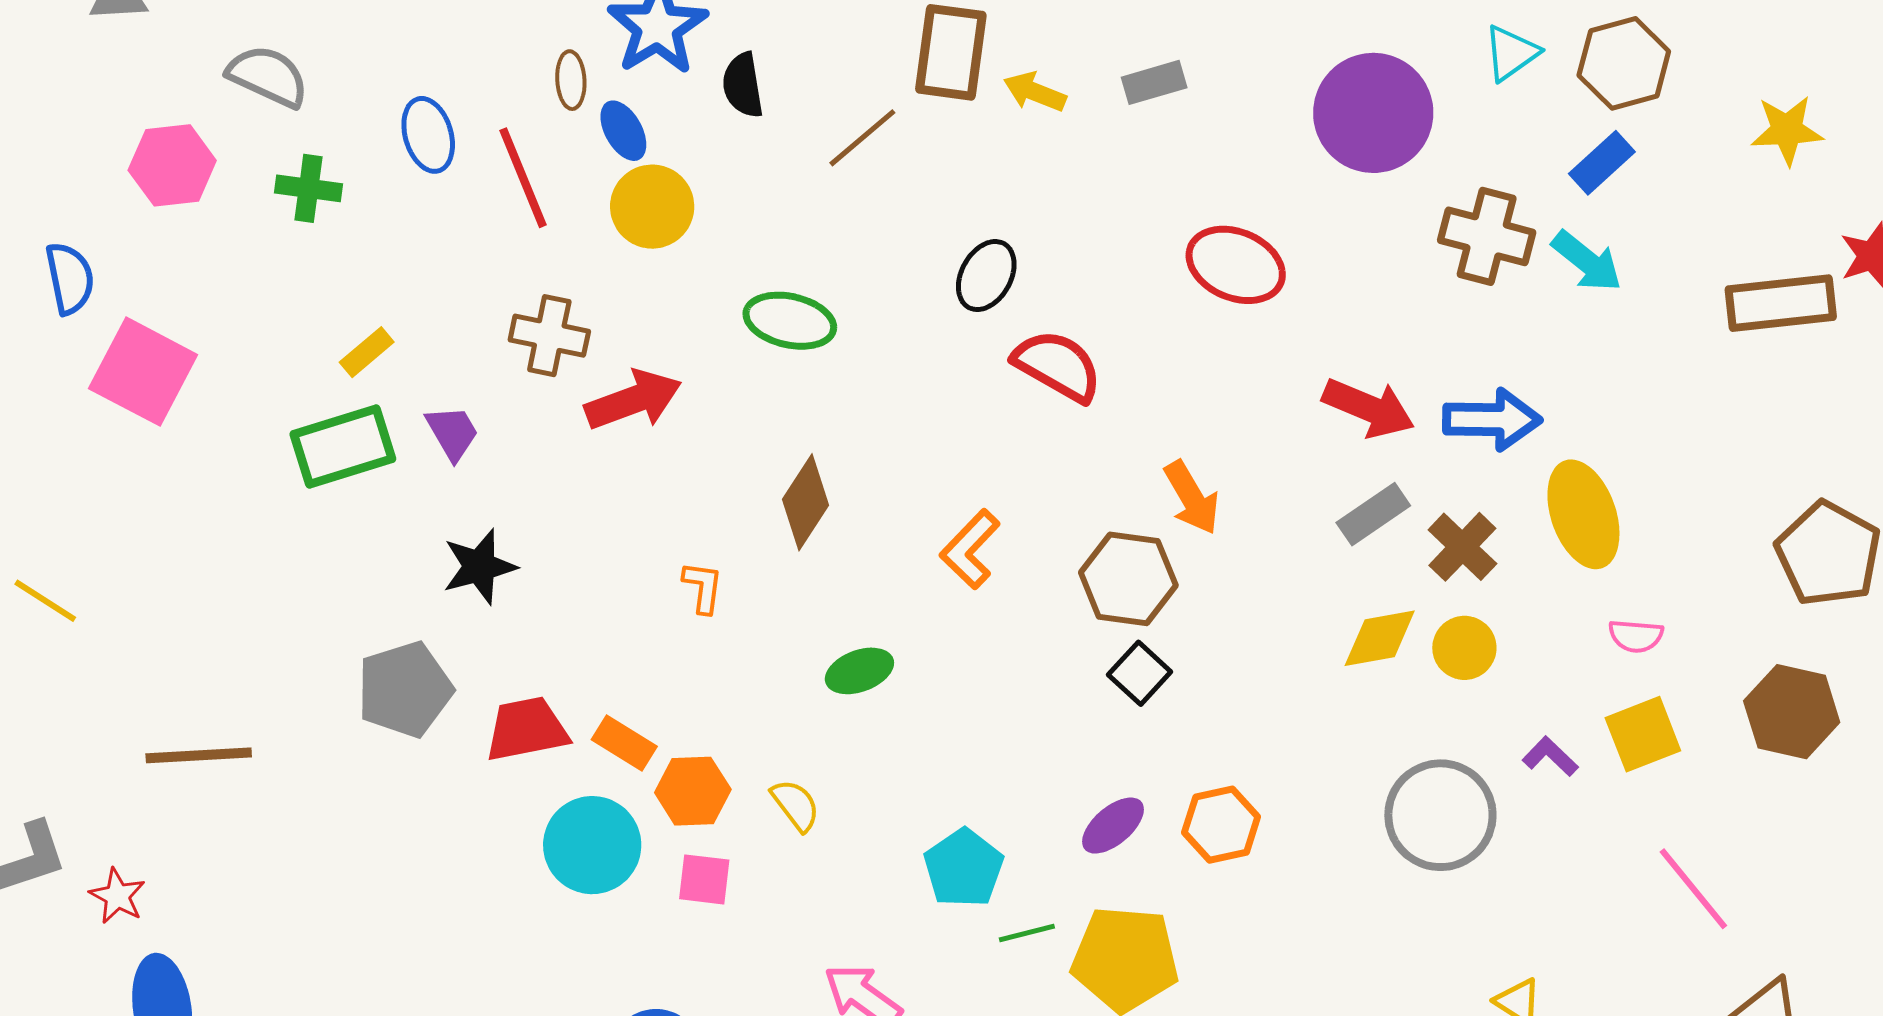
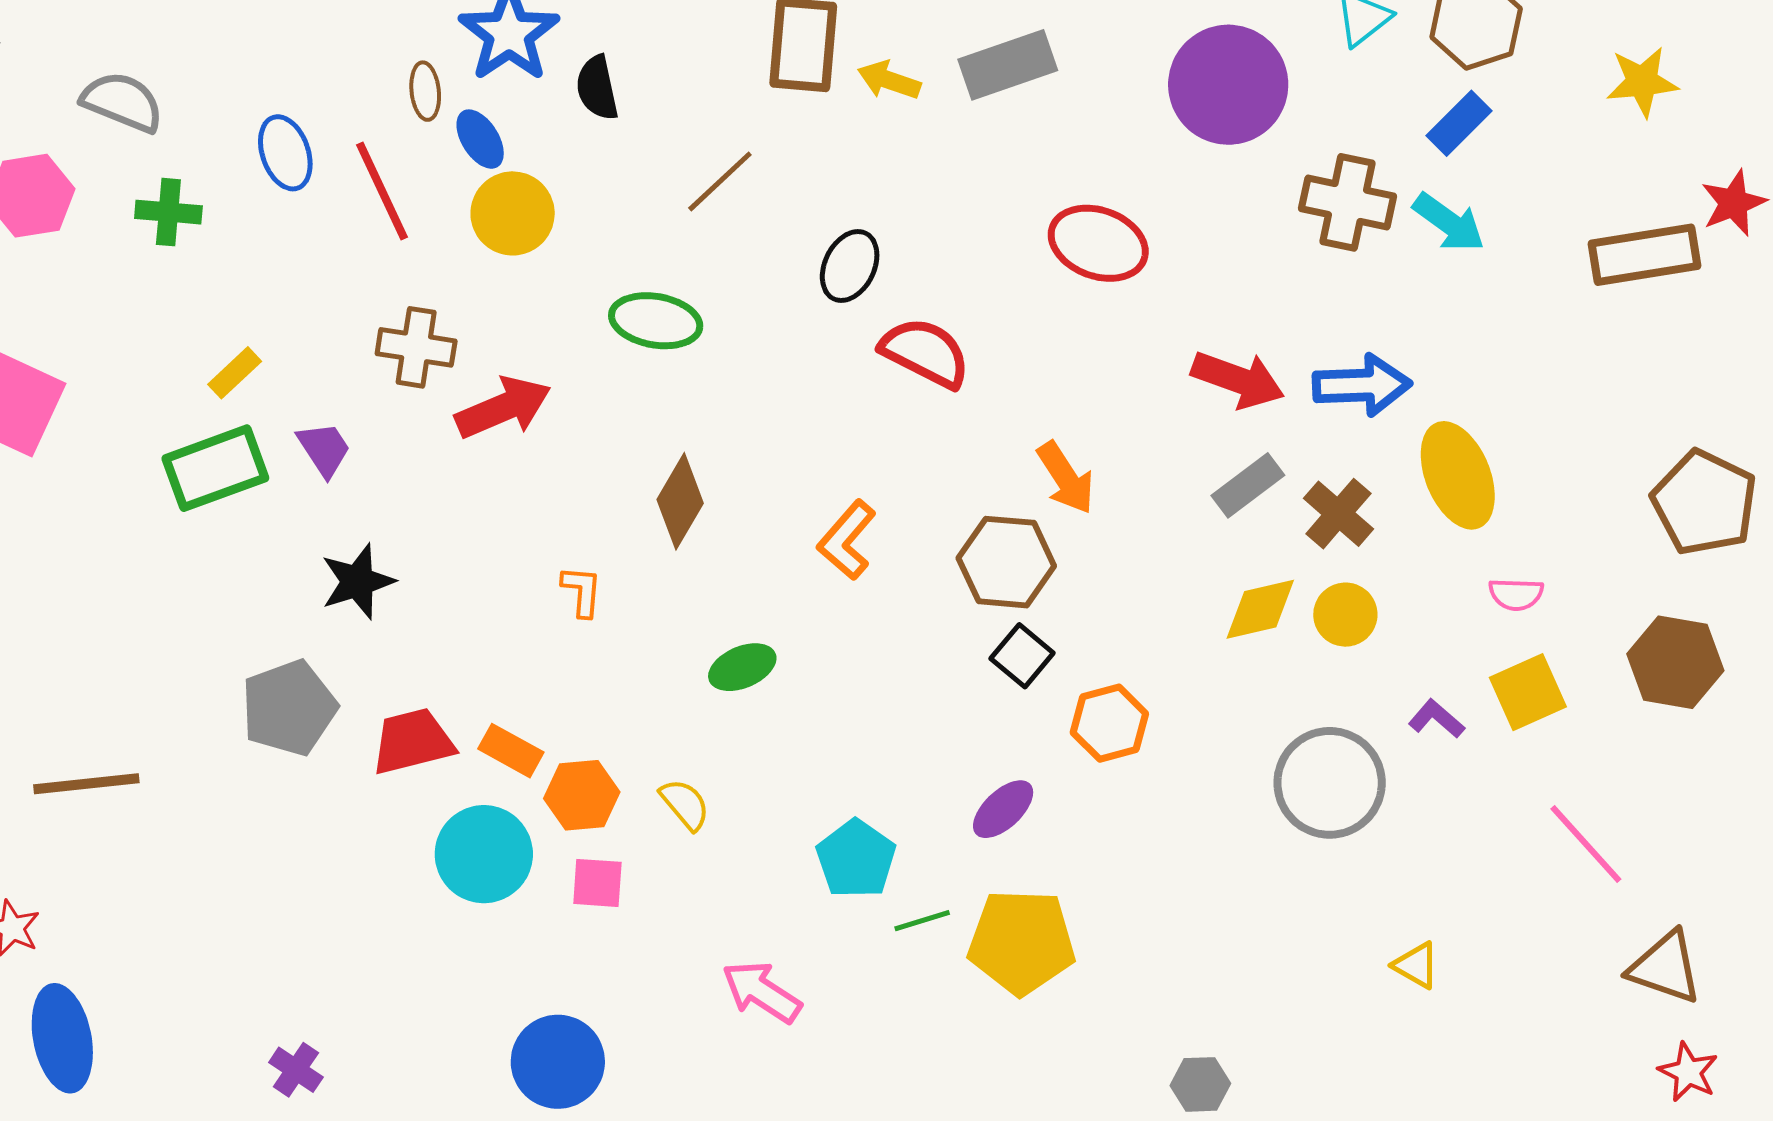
gray rectangle: (1154, 82) -> (1008, 65), size x1.5
brown line: (862, 138) -> (720, 181), moved
orange hexagon: (1221, 825) -> (1109, 723), moved

